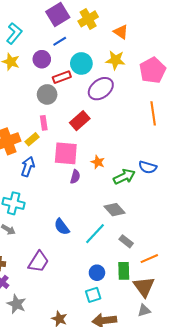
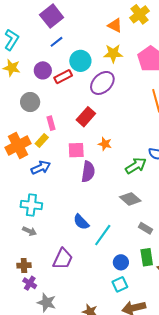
yellow cross: (88, 19) -> (140, 14), moved
purple circle: (42, 59) -> (43, 70), moved
gray circle: (47, 94) -> (30, 102), moved
pink square: (66, 153) -> (76, 150), size x0.7
orange star: (98, 162) -> (105, 144), moved
blue arrow: (28, 167) -> (41, 168), turned 54
purple semicircle: (75, 177) -> (88, 172), size x1.5
cyan line: (95, 234) -> (103, 235), moved

